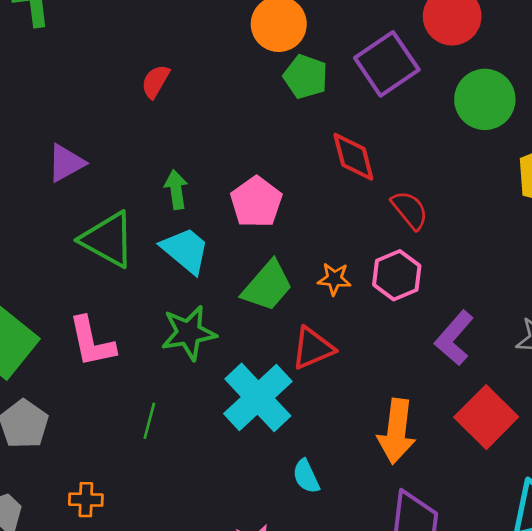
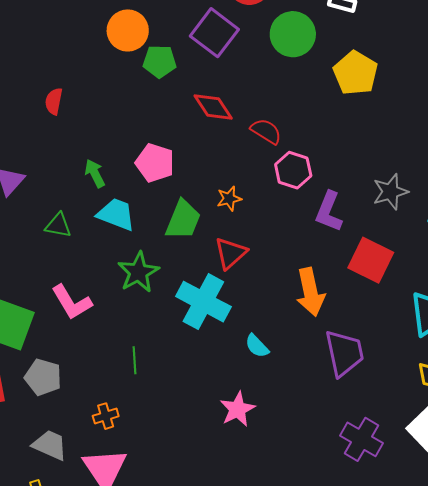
green triangle: (108, 239) -> (58, 225), size x0.6
pink hexagon: (397, 275) -> (293, 170), moved
green line: (149, 421) -> (135, 360), moved

